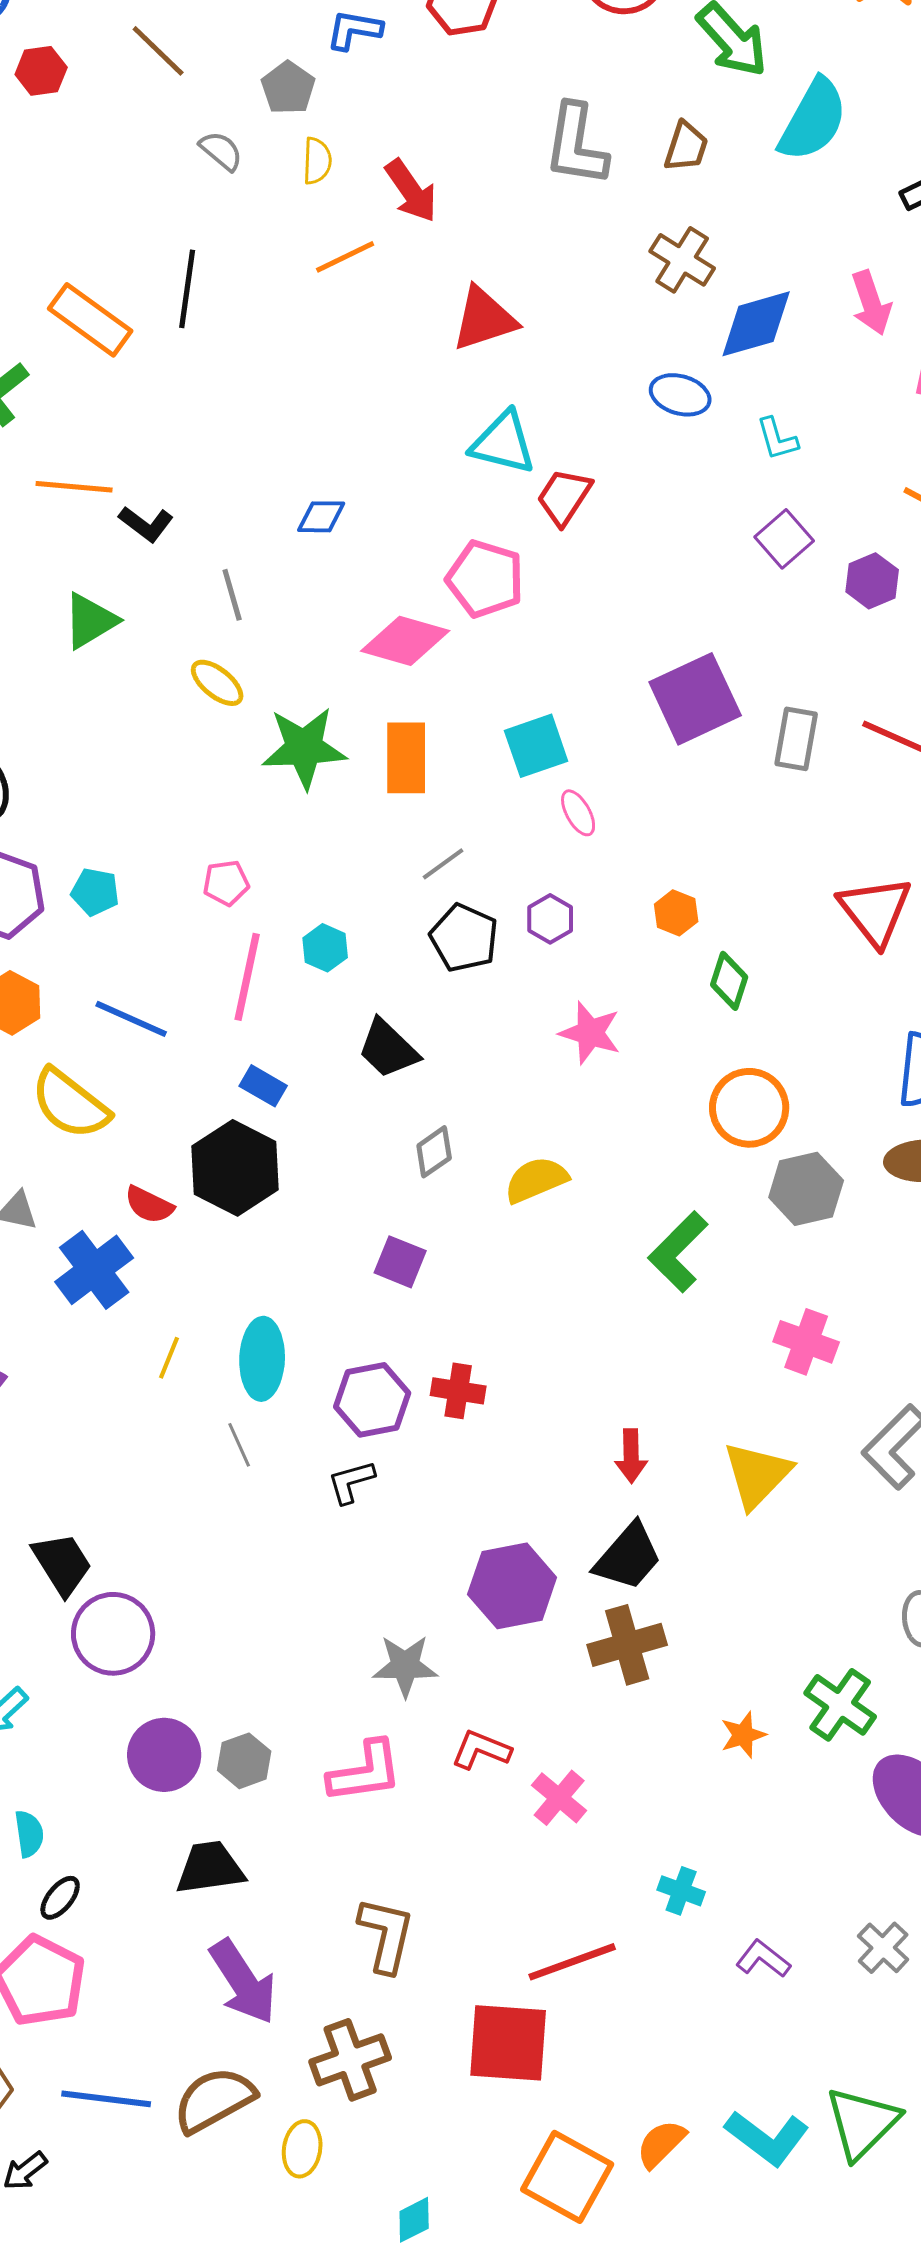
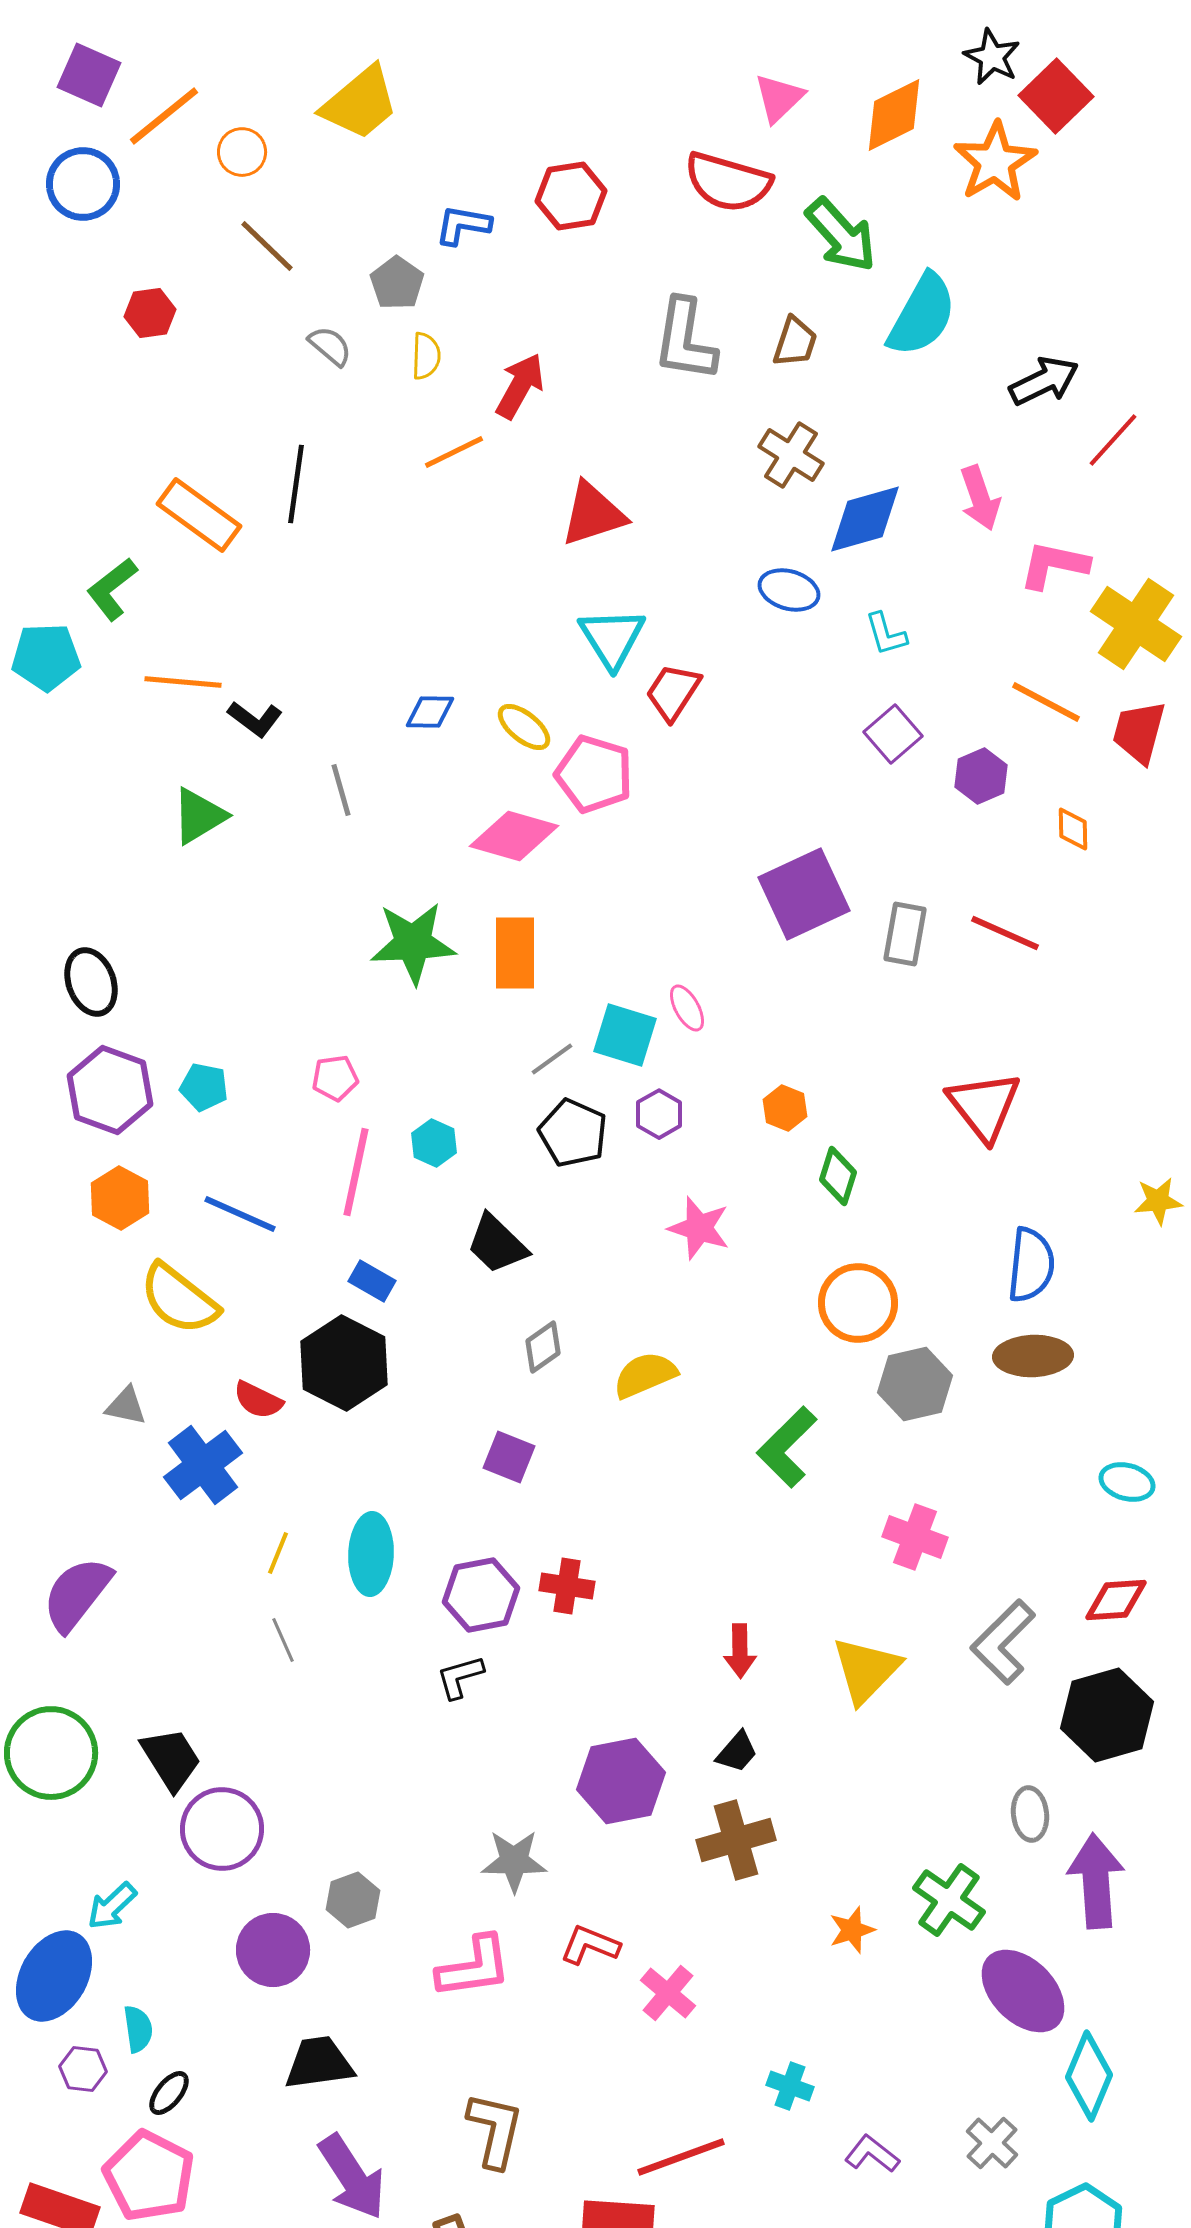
red hexagon: (41, 71) -> (150, 313), moved
red arrow: (411, 191) -> (520, 386), turned -116
cyan triangle: (503, 443) -> (612, 638), turned 44
yellow ellipse: (217, 683) -> (524, 727), moved
cyan square: (536, 746) -> (625, 1035), moved, turned 36
gray line: (239, 1445) -> (283, 1640), moved
black trapezoid: (628, 1557) -> (737, 1752), size x0.6
gray hexagon: (244, 1761) -> (353, 1900), moved

